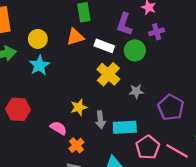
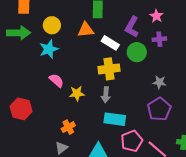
yellow cross: (108, 74) -> (109, 69), turned 30
gray star: (136, 91) -> (159, 82), moved
red hexagon: (18, 109) -> (21, 109), moved
gray arrow: (100, 120) -> (106, 95), moved
pink semicircle: (58, 128) -> (56, 81), moved

